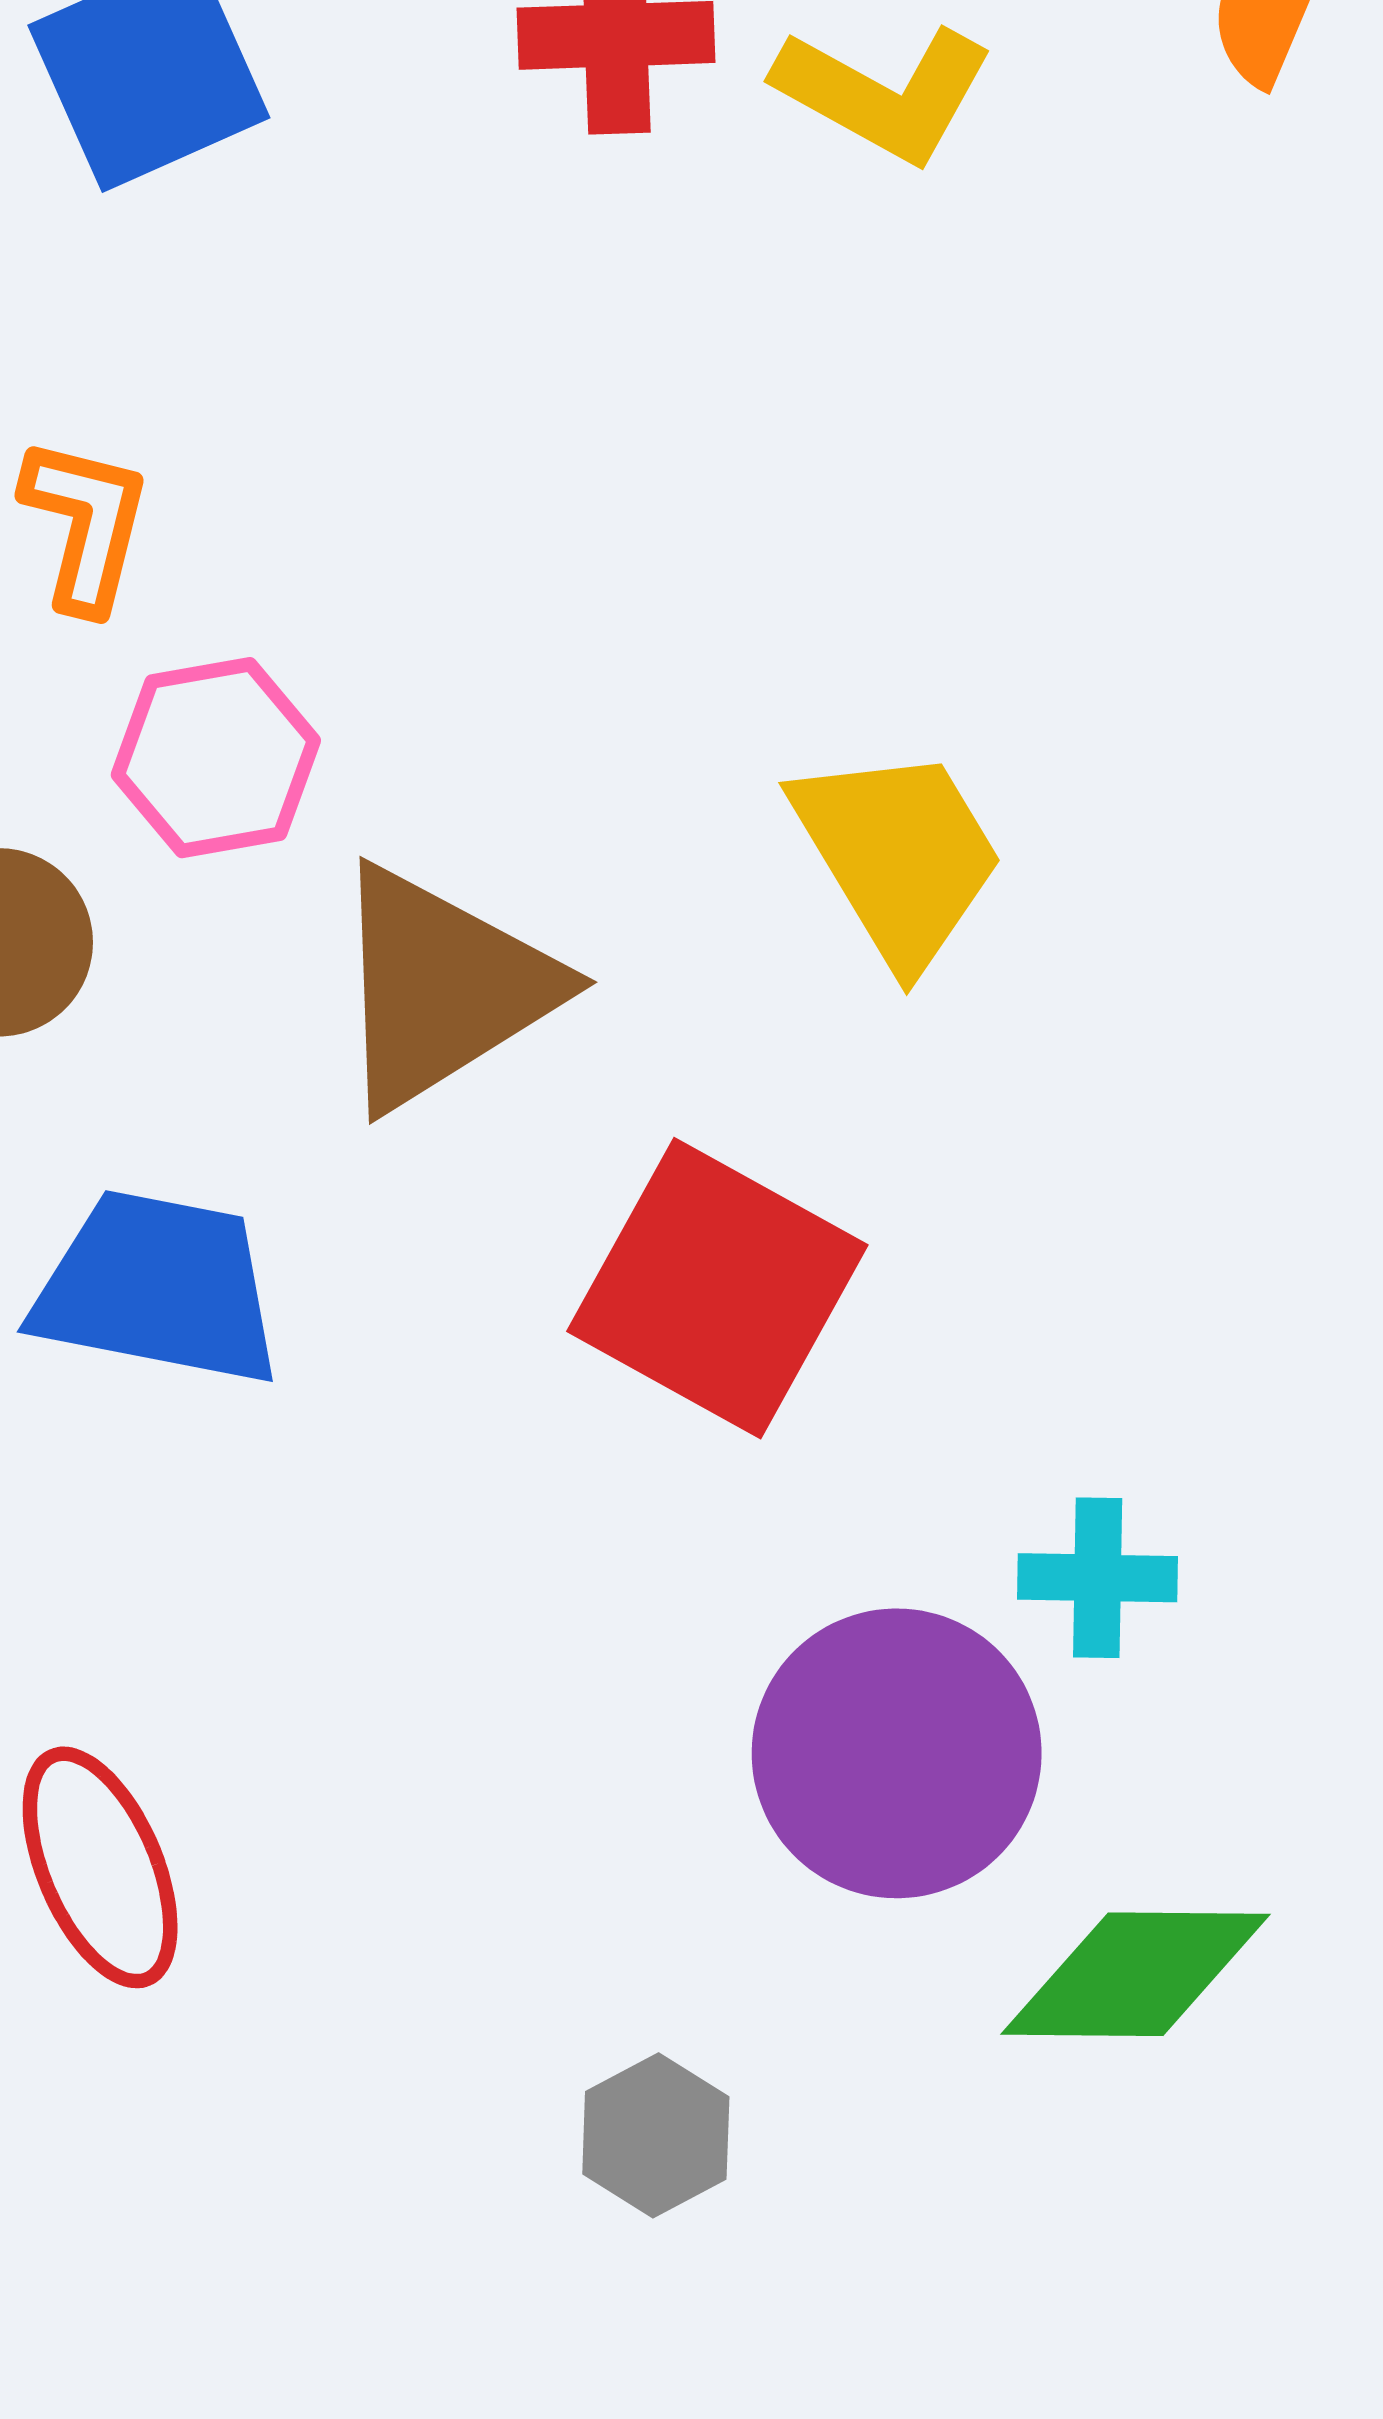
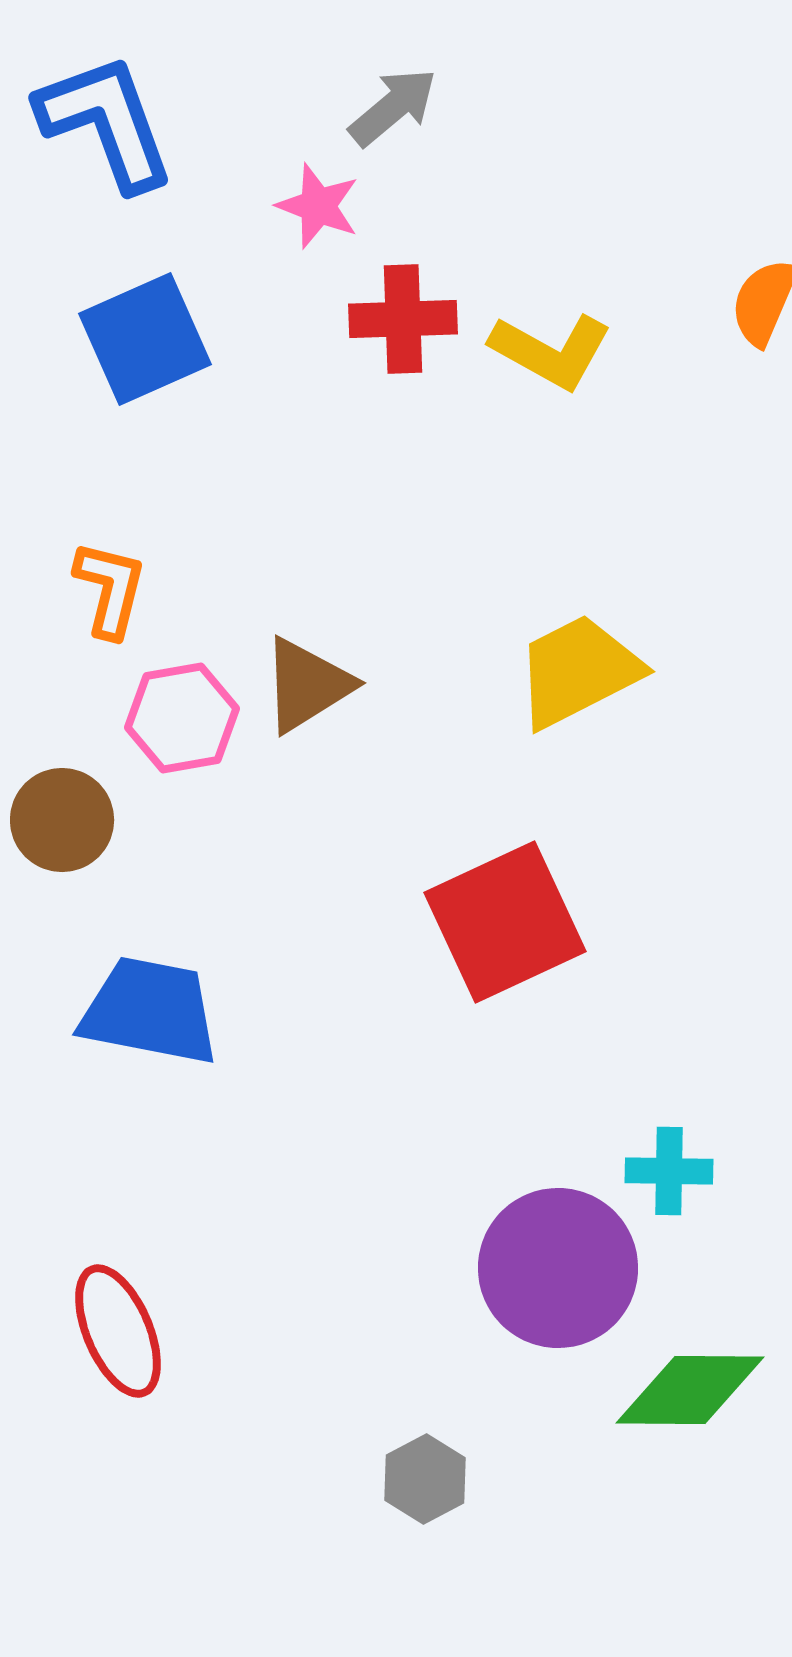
yellow trapezoid: (898, 855) -> (578, 671), moved, turned -86
brown triangle: (442, 988) -> (307, 685), moved, size x0.7
red square: (717, 1288) -> (505, 922), moved, turned 36

